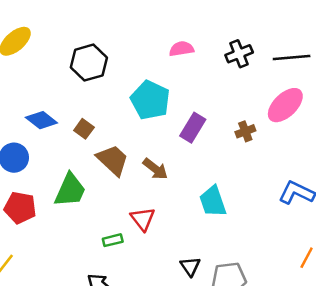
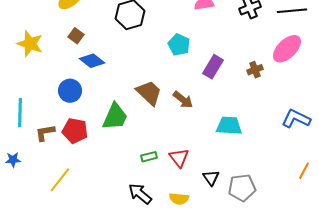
cyan pentagon: (150, 100) -> (179, 45), size x0.7
brown square: (84, 129) -> (76, 36), moved
cyan trapezoid: (213, 201) -> (229, 126), turned 112
red triangle: (143, 219) -> (179, 158), moved

